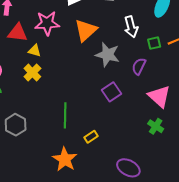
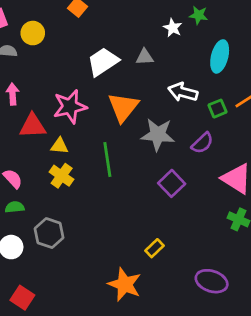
white arrow: (131, 27) -> (183, 92), turned 130
purple semicircle: (139, 66) -> (202, 143), turned -150
green line: (65, 115) -> (107, 159), moved
gray hexagon: (16, 125) -> (49, 233), moved

